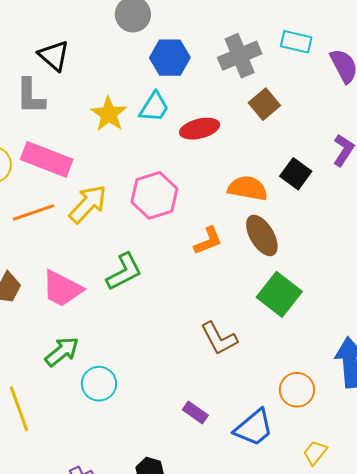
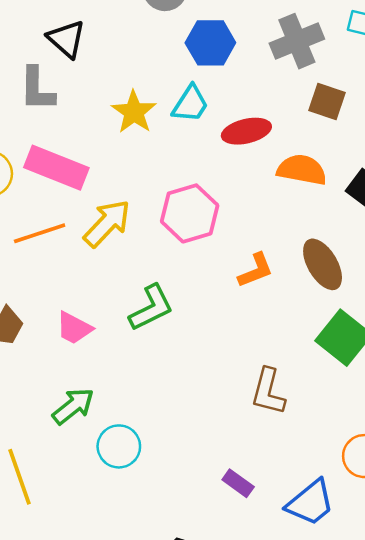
brown square: (264, 104) -> (327, 101), turned -32
orange semicircle: (248, 188) -> (302, 170), moved
pink trapezoid: (62, 289) -> (74, 328), size x0.7
brown L-shape: (219, 338) -> (268, 392), turned 42

